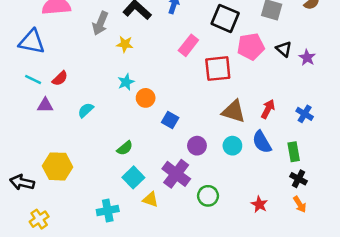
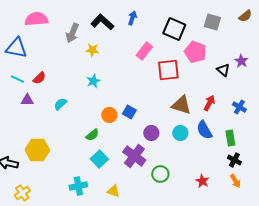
pink pentagon: (251, 47) -> (195, 52), turned 30
black triangle: (284, 49) -> (223, 70), moved
orange circle: (146, 98) -> (109, 115), moved
yellow triangle: (150, 199) -> (113, 191), moved

